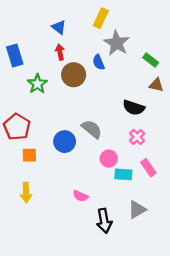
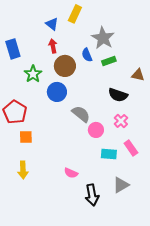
yellow rectangle: (101, 18) -> (75, 14), moved
green rectangle: (151, 60) -> (109, 61), moved, turned -56
blue circle: (65, 142) -> (57, 92), moved
pink circle: (109, 159) -> (96, 130), moved

